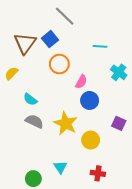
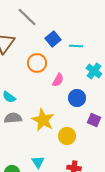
gray line: (65, 16) -> (27, 17), moved
blue square: (50, 39) -> (53, 39), moved
blue circle: (90, 100) -> (77, 98), moved
gray semicircle: (34, 121) -> (13, 118), turned -30

